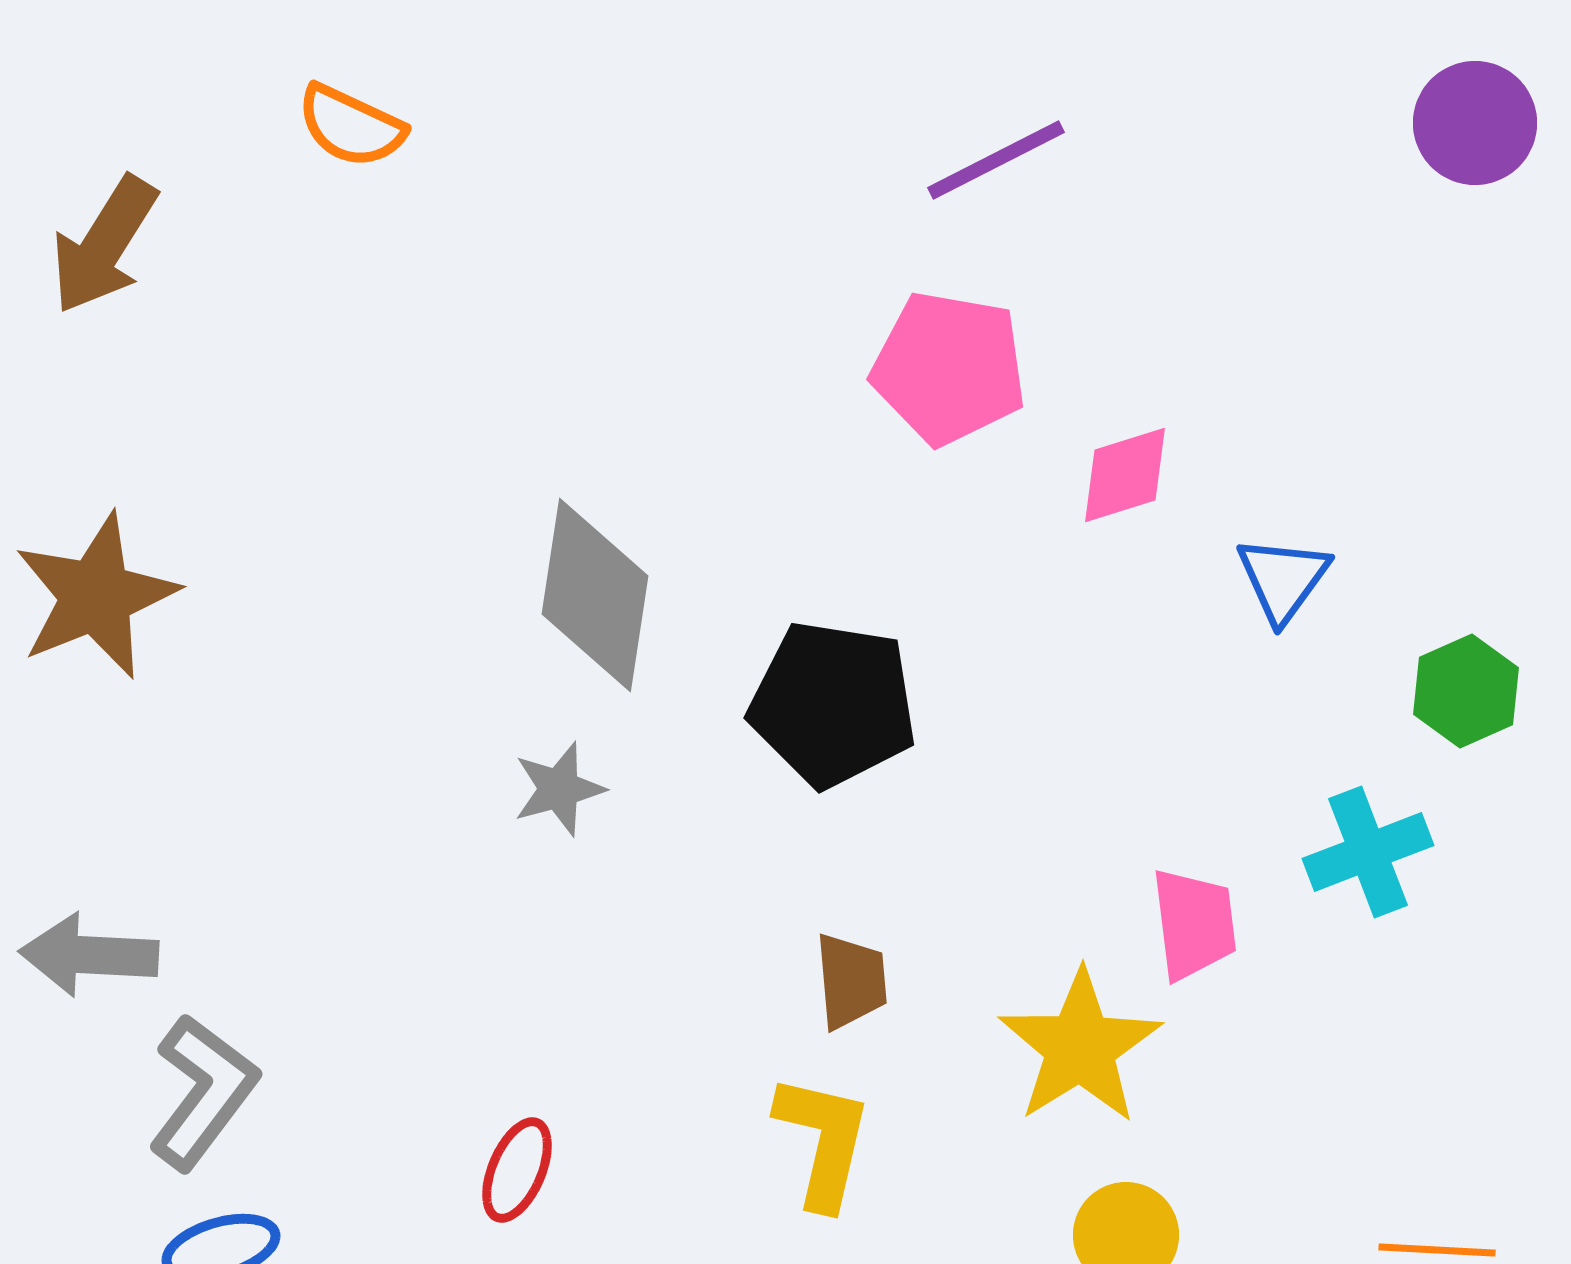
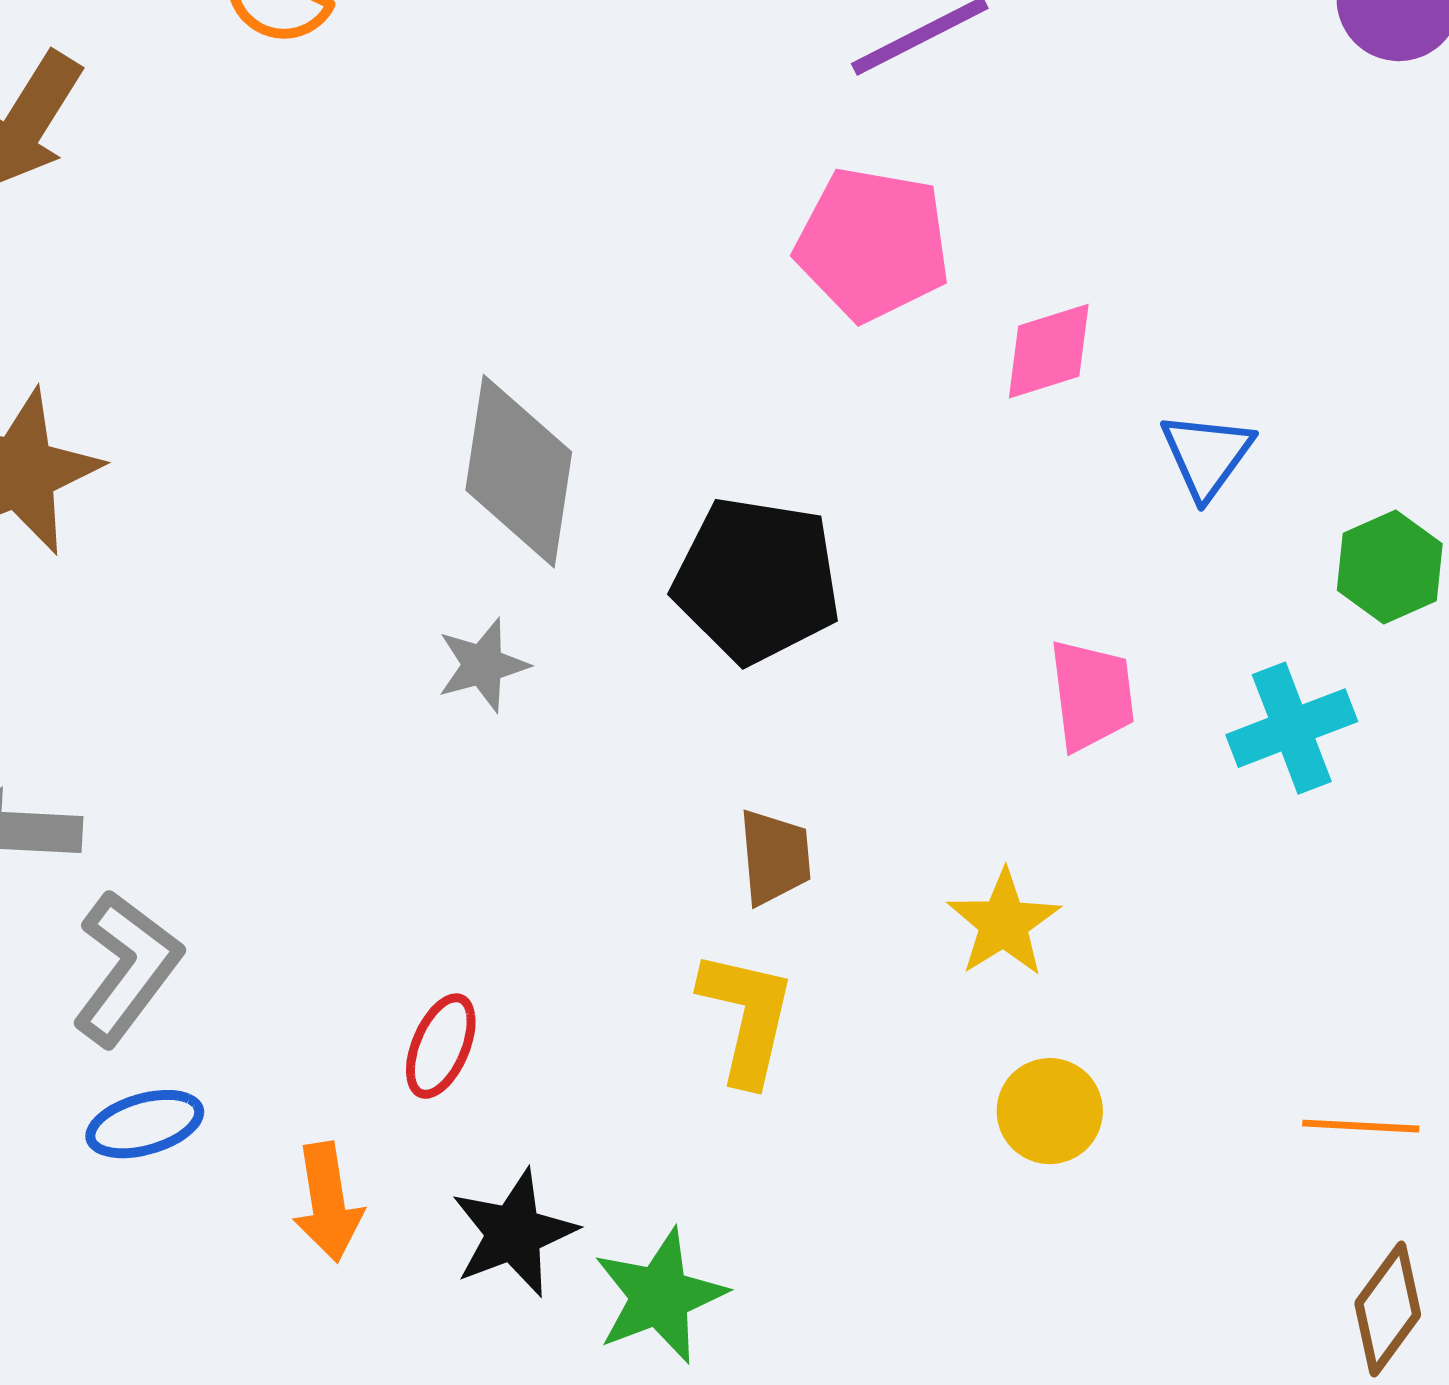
pink trapezoid: (1194, 924) -> (1092, 695), moved
yellow star: (1080, 1047) -> (1004, 923), size x0.7

